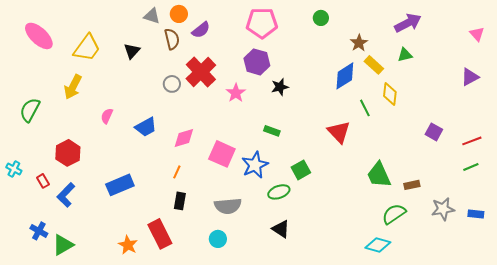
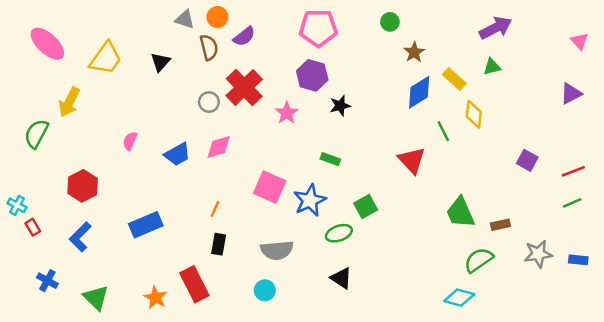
brown star: (359, 43) -> (414, 52), moved
yellow arrow: (73, 87) -> (69, 102), moved
pink diamond: (184, 138) -> (219, 147), moved
red rectangle: (43, 181) -> (33, 227), moved
green triangle: (63, 245) -> (96, 298), moved, turned -45

